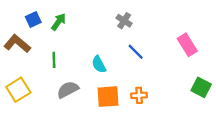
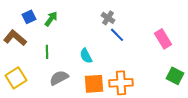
blue line: (136, 52) -> (117, 35), moved
orange cross: (139, 95) -> (121, 83), size x1.6

